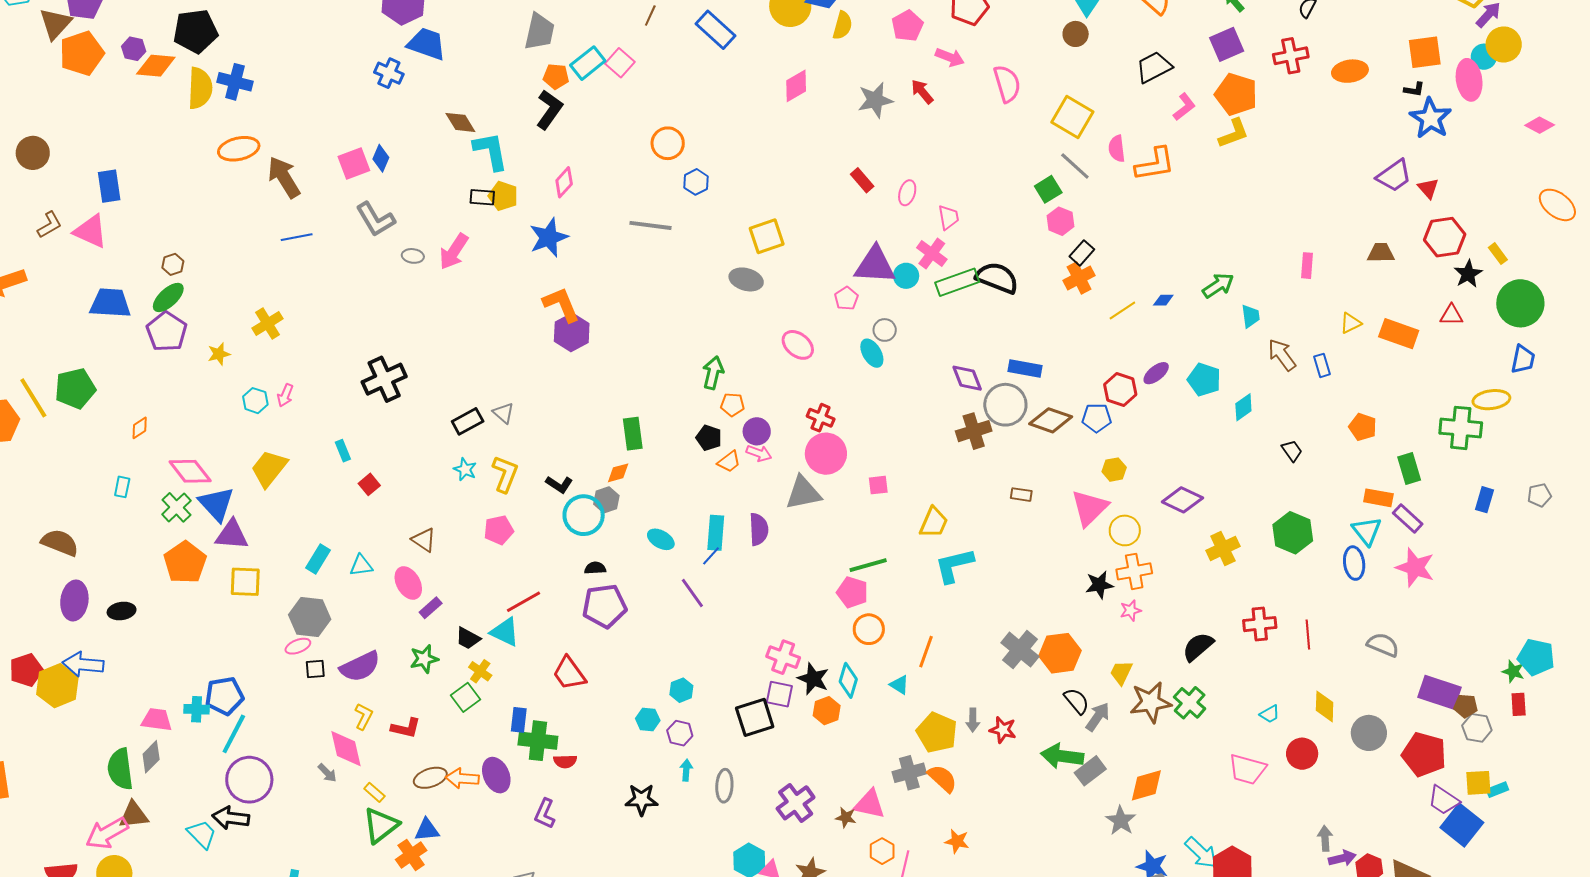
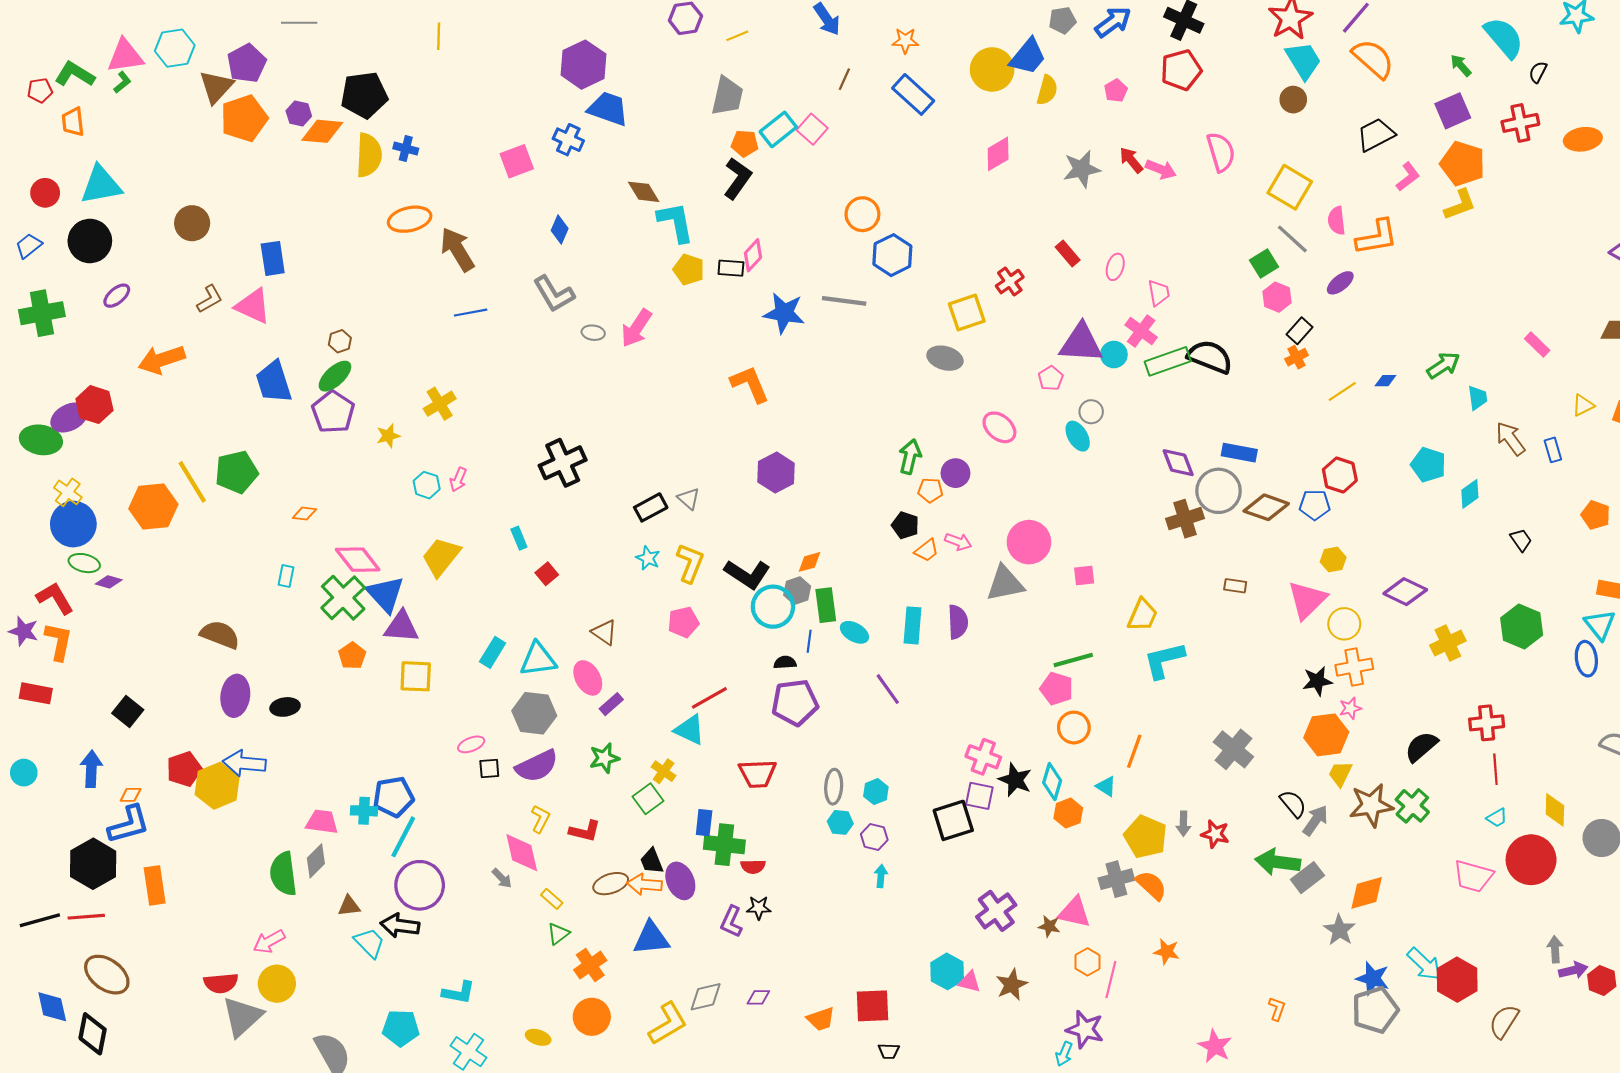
pink pentagon: (907, 26) -> (1116, 91), size x0.7
pink arrow: (950, 57) -> (1161, 169), moved
blue cross: (235, 82) -> (406, 148), size x0.7
pink square: (354, 164) -> (517, 161), moved
blue hexagon: (696, 182) -> (892, 255), size x1.5
black rectangle: (482, 197) -> (731, 268), moved
blue star: (549, 238) -> (784, 313), moved, turned 30
pink rectangle: (1307, 266) -> (1537, 344), turned -50
orange cross: (1079, 278) -> (1297, 357), size x0.7
blue trapezoid: (110, 303) -> (274, 382), turned -111
purple hexagon: (572, 332) -> (776, 473), moved
purple ellipse: (1156, 373) -> (1340, 283), moved
red cross: (821, 418) -> (1010, 282), moved, turned 32
orange diamond: (140, 428) -> (304, 514), turned 40
purple circle: (757, 431) -> (955, 473), moved
green rectangle: (633, 434) -> (826, 605), moved
black L-shape: (559, 484) -> (747, 574), size x1.6
green cross: (176, 507) -> (343, 598), size x1.4
blue line: (711, 556) -> (809, 641), moved, turned -35
orange pentagon: (185, 562) -> (352, 656), size x0.6
cyan triangle: (361, 565) -> (538, 659), size x1.5
gray hexagon: (310, 617) -> (534, 713), moved
red line: (1308, 635) -> (1495, 769), moved
black trapezoid: (468, 638) -> (652, 861), moved, turned 40
orange hexagon: (1060, 653) -> (1326, 735), moved
red trapezoid: (569, 673) -> (758, 774), turned -57
orange hexagon: (827, 711) -> (1068, 813), moved
red circle: (1302, 754) -> (1531, 860), size x1.5
gray ellipse: (724, 786) -> (834, 787), moved
black star: (642, 800) -> (759, 908), moved, size x0.7
brown triangle: (134, 815) -> (349, 906), moved, size x0.7
green triangle: (381, 825) -> (558, 934), size x0.6
blue triangle: (427, 830) -> (651, 938), moved, size x1.4
pink arrow: (107, 833) -> (269, 941), size x0.7

